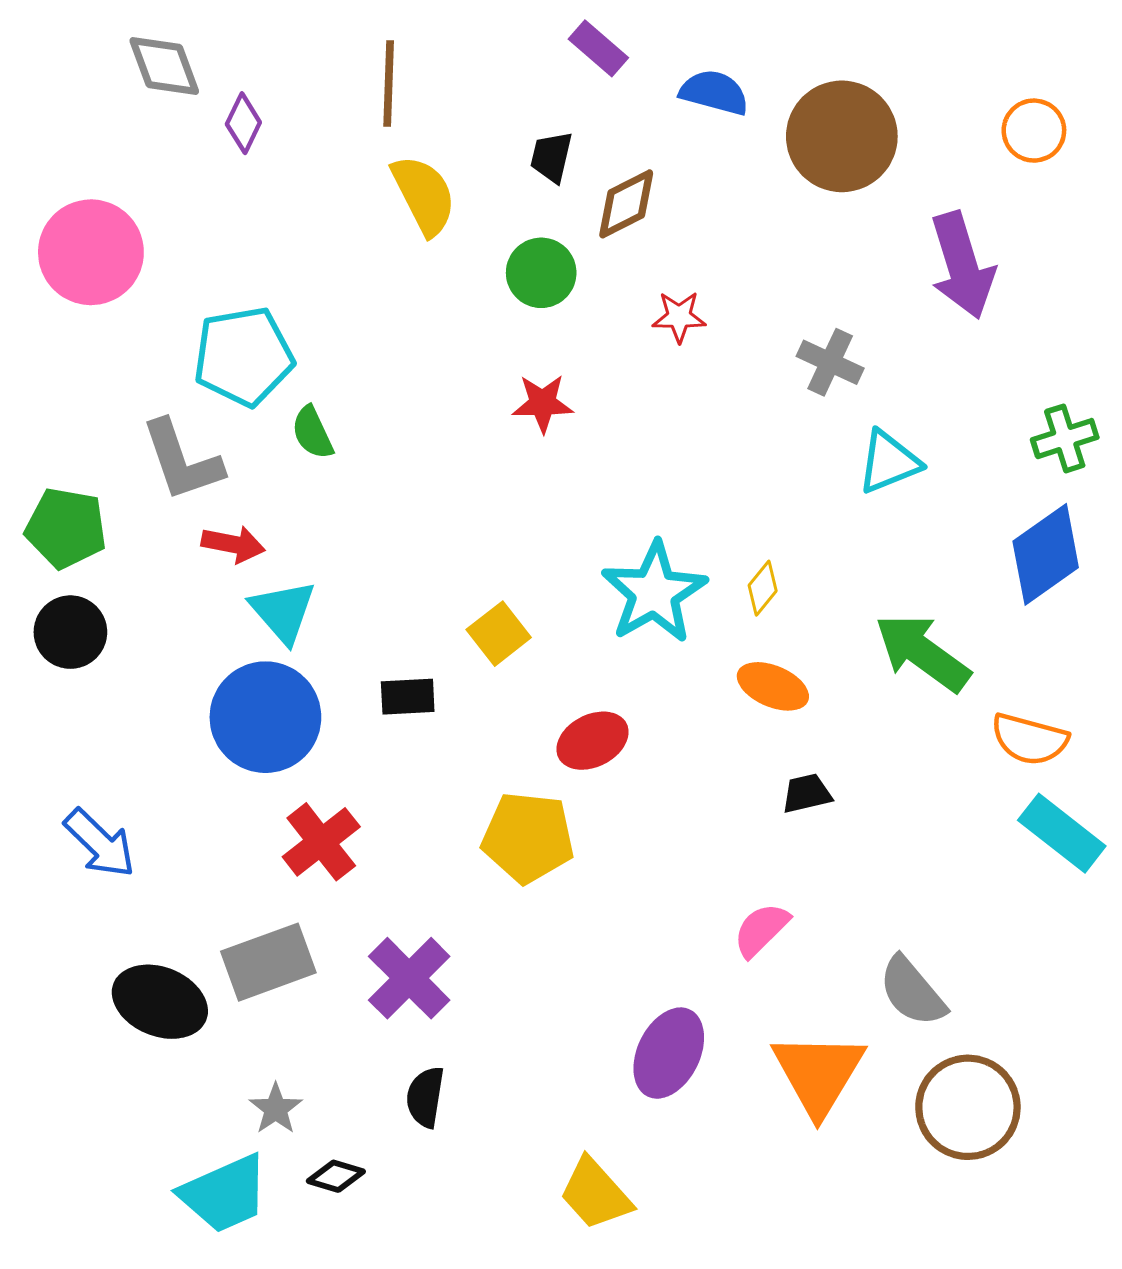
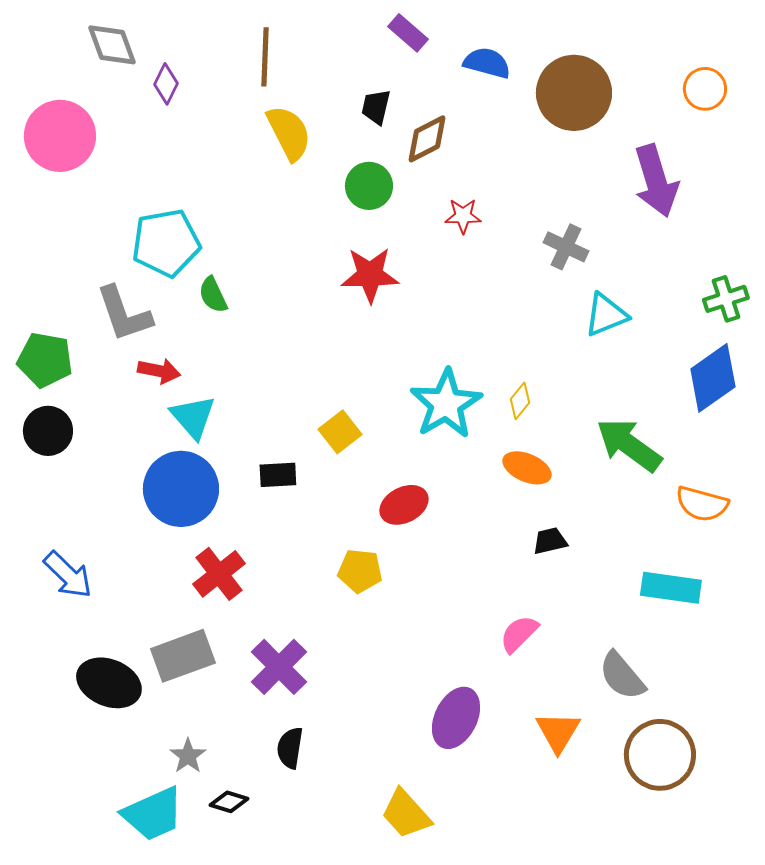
pink circle: (91, 252) -> (60, 136), moved
red star: (543, 403) -> (370, 275), size x1.4
cyan rectangle: (1062, 833) -> (671, 588), moved, turned -30
yellow pentagon: (528, 837) -> (360, 571), size x0.7
orange triangle: (818, 1074) -> (558, 732), size x0.7

